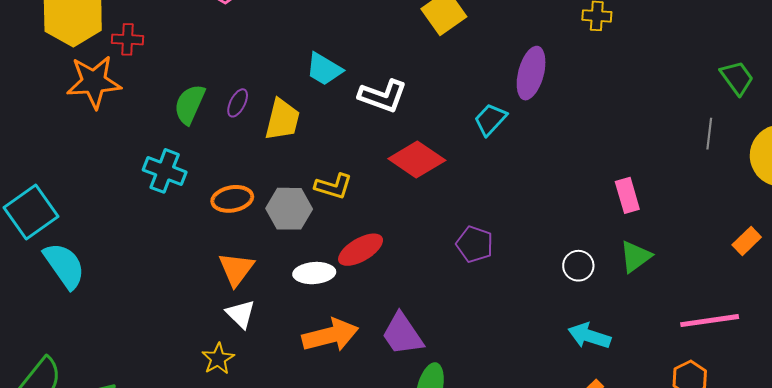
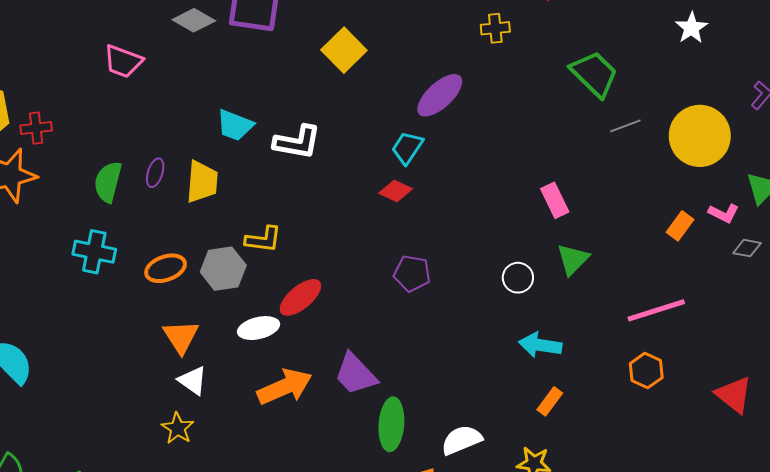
purple ellipse: (531, 73) -> (440, 95), turned 42
green trapezoid: (737, 78) -> (594, 74), moved, size x1.4
gray line: (709, 134) -> (625, 126), turned 72
red diamond: (417, 159) -> (396, 191), moved, size x0.6

